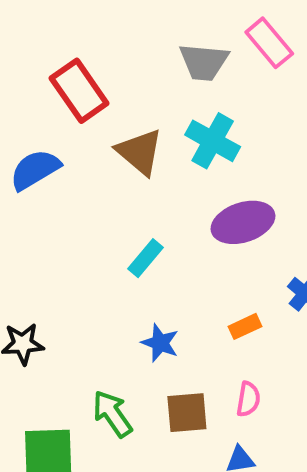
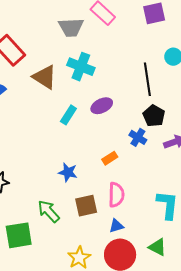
purple ellipse: (243, 222) -> (102, 106), size x0.7
cyan rectangle: (146, 258) -> (68, 115), moved
pink semicircle: (248, 399) -> (116, 195), size x1.4

